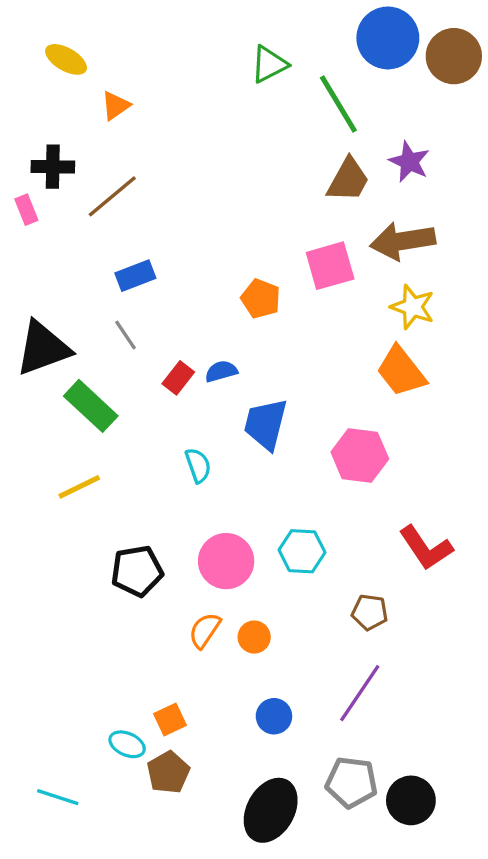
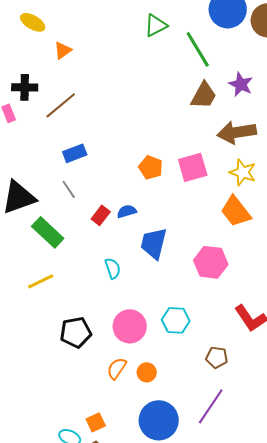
pink square: (330, 266) -> (193, 167), moved
blue circle: (274, 716) -> (159, 420), size x1.8

